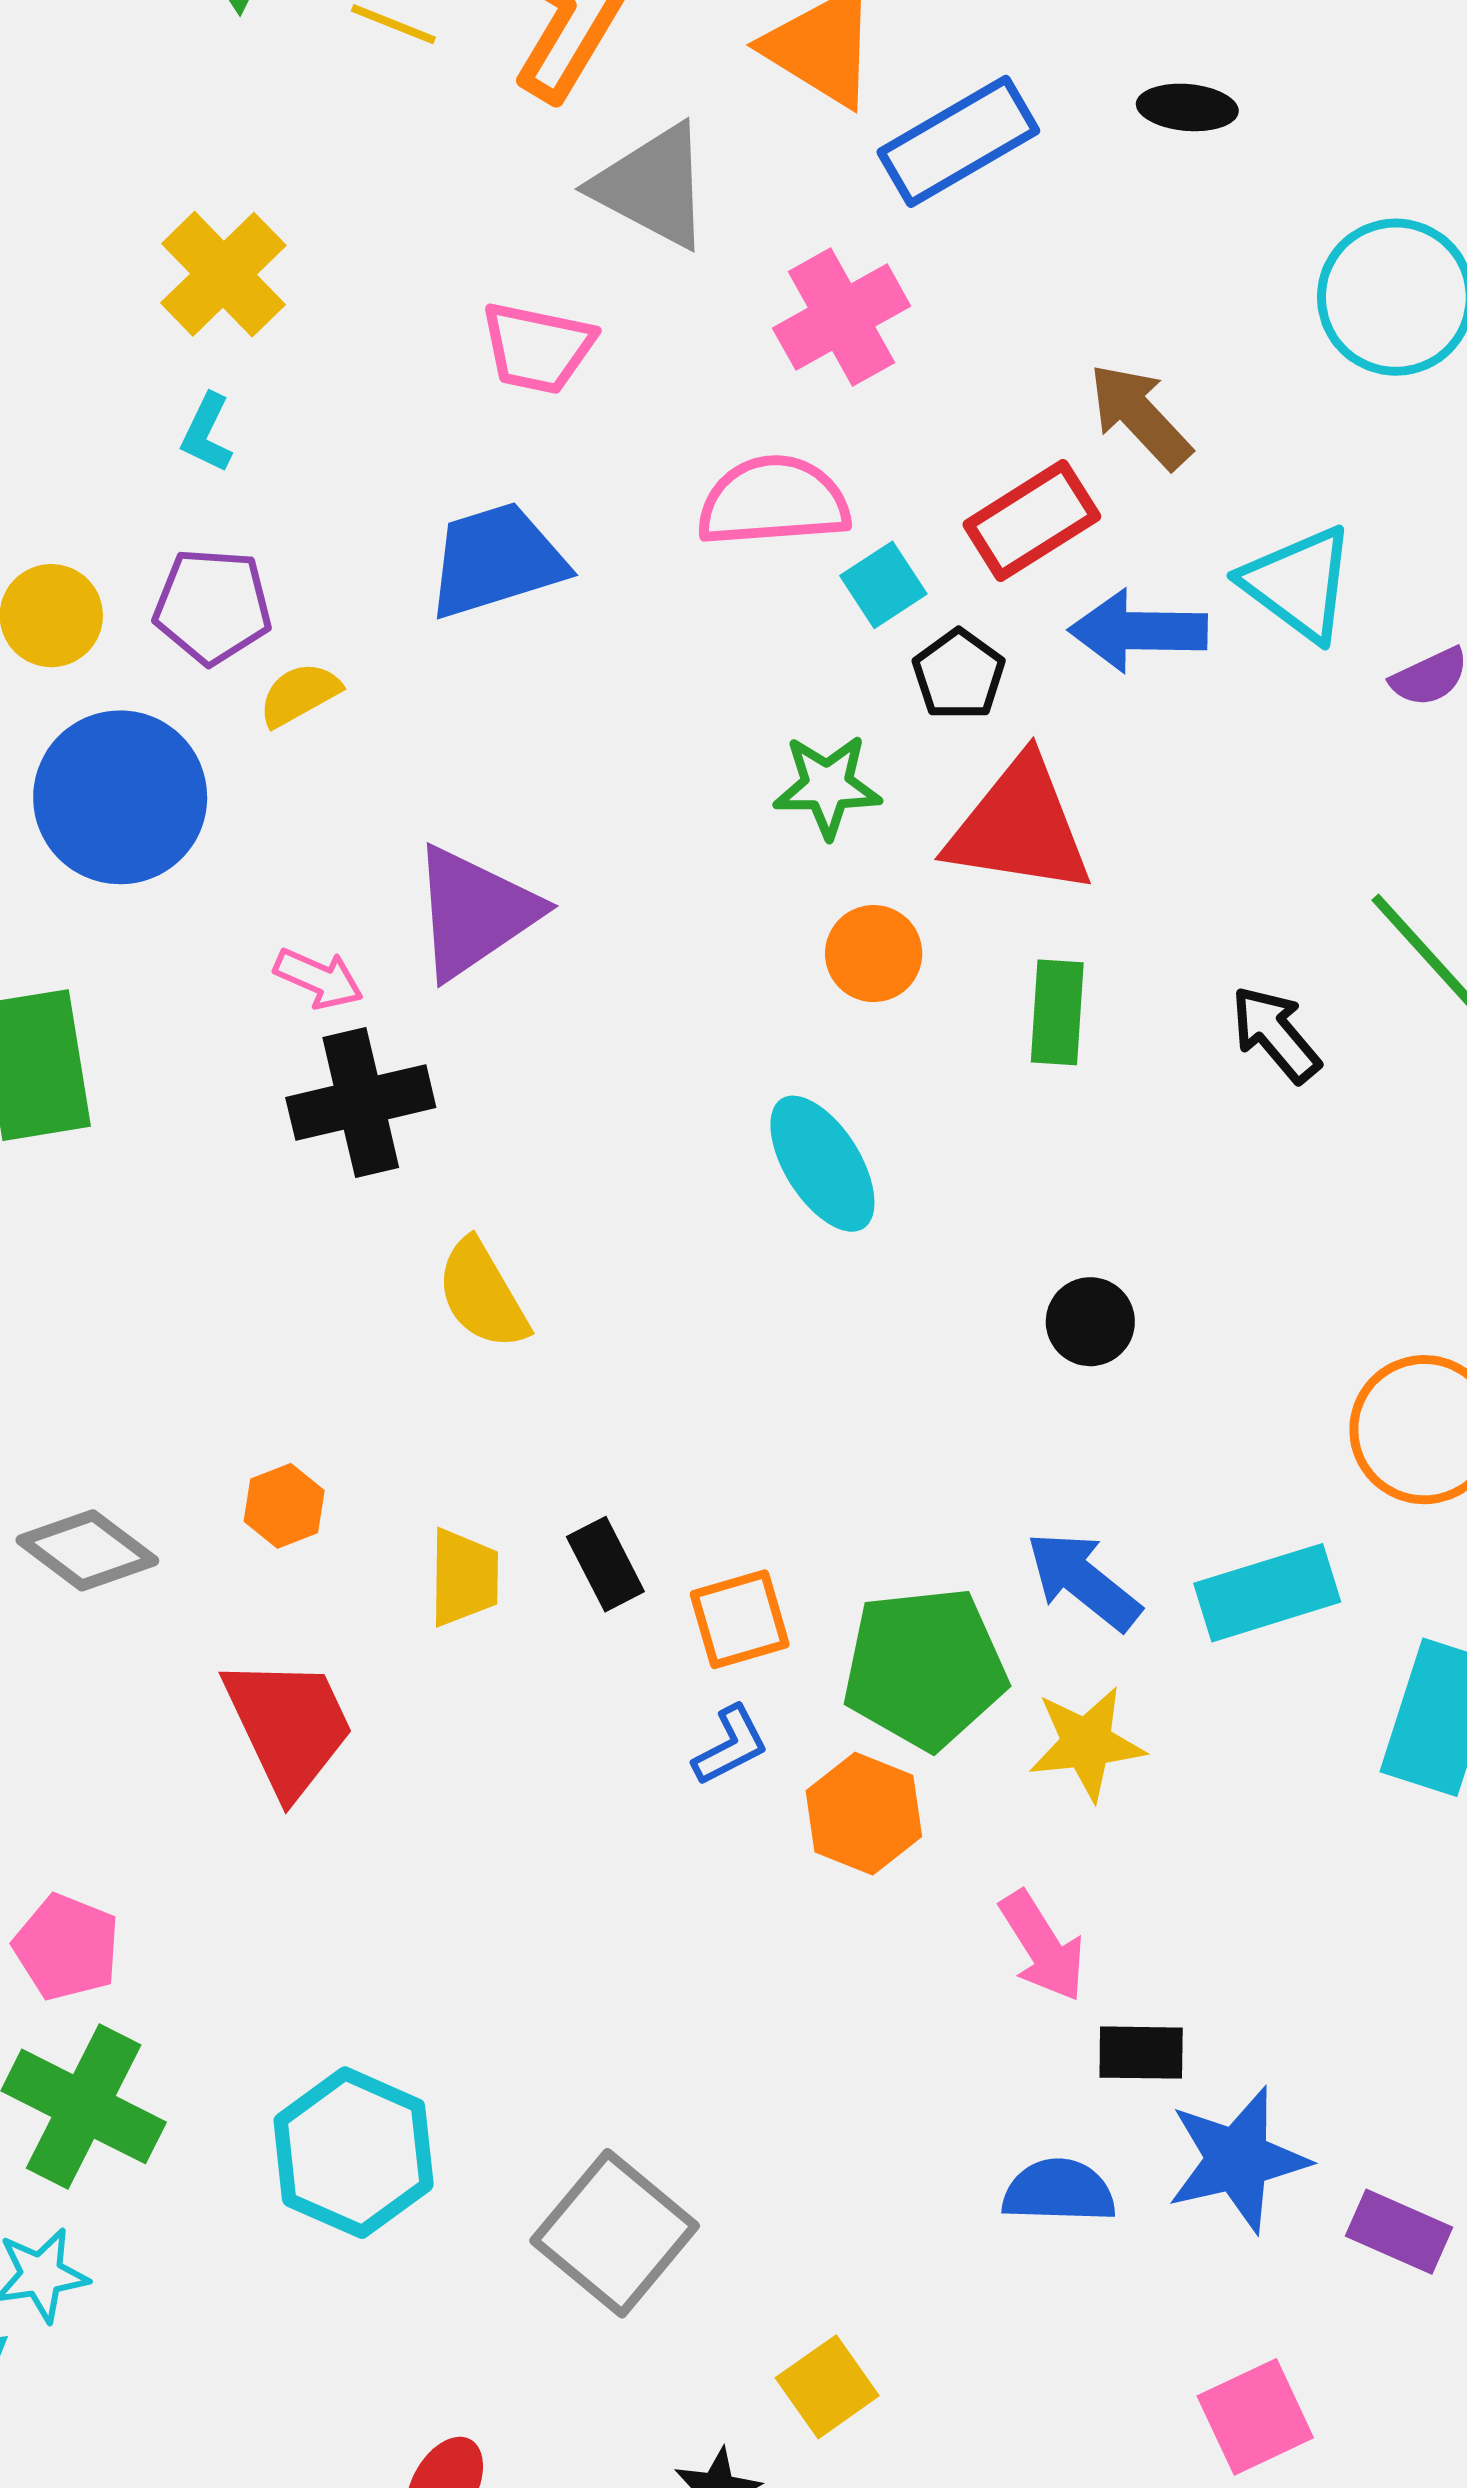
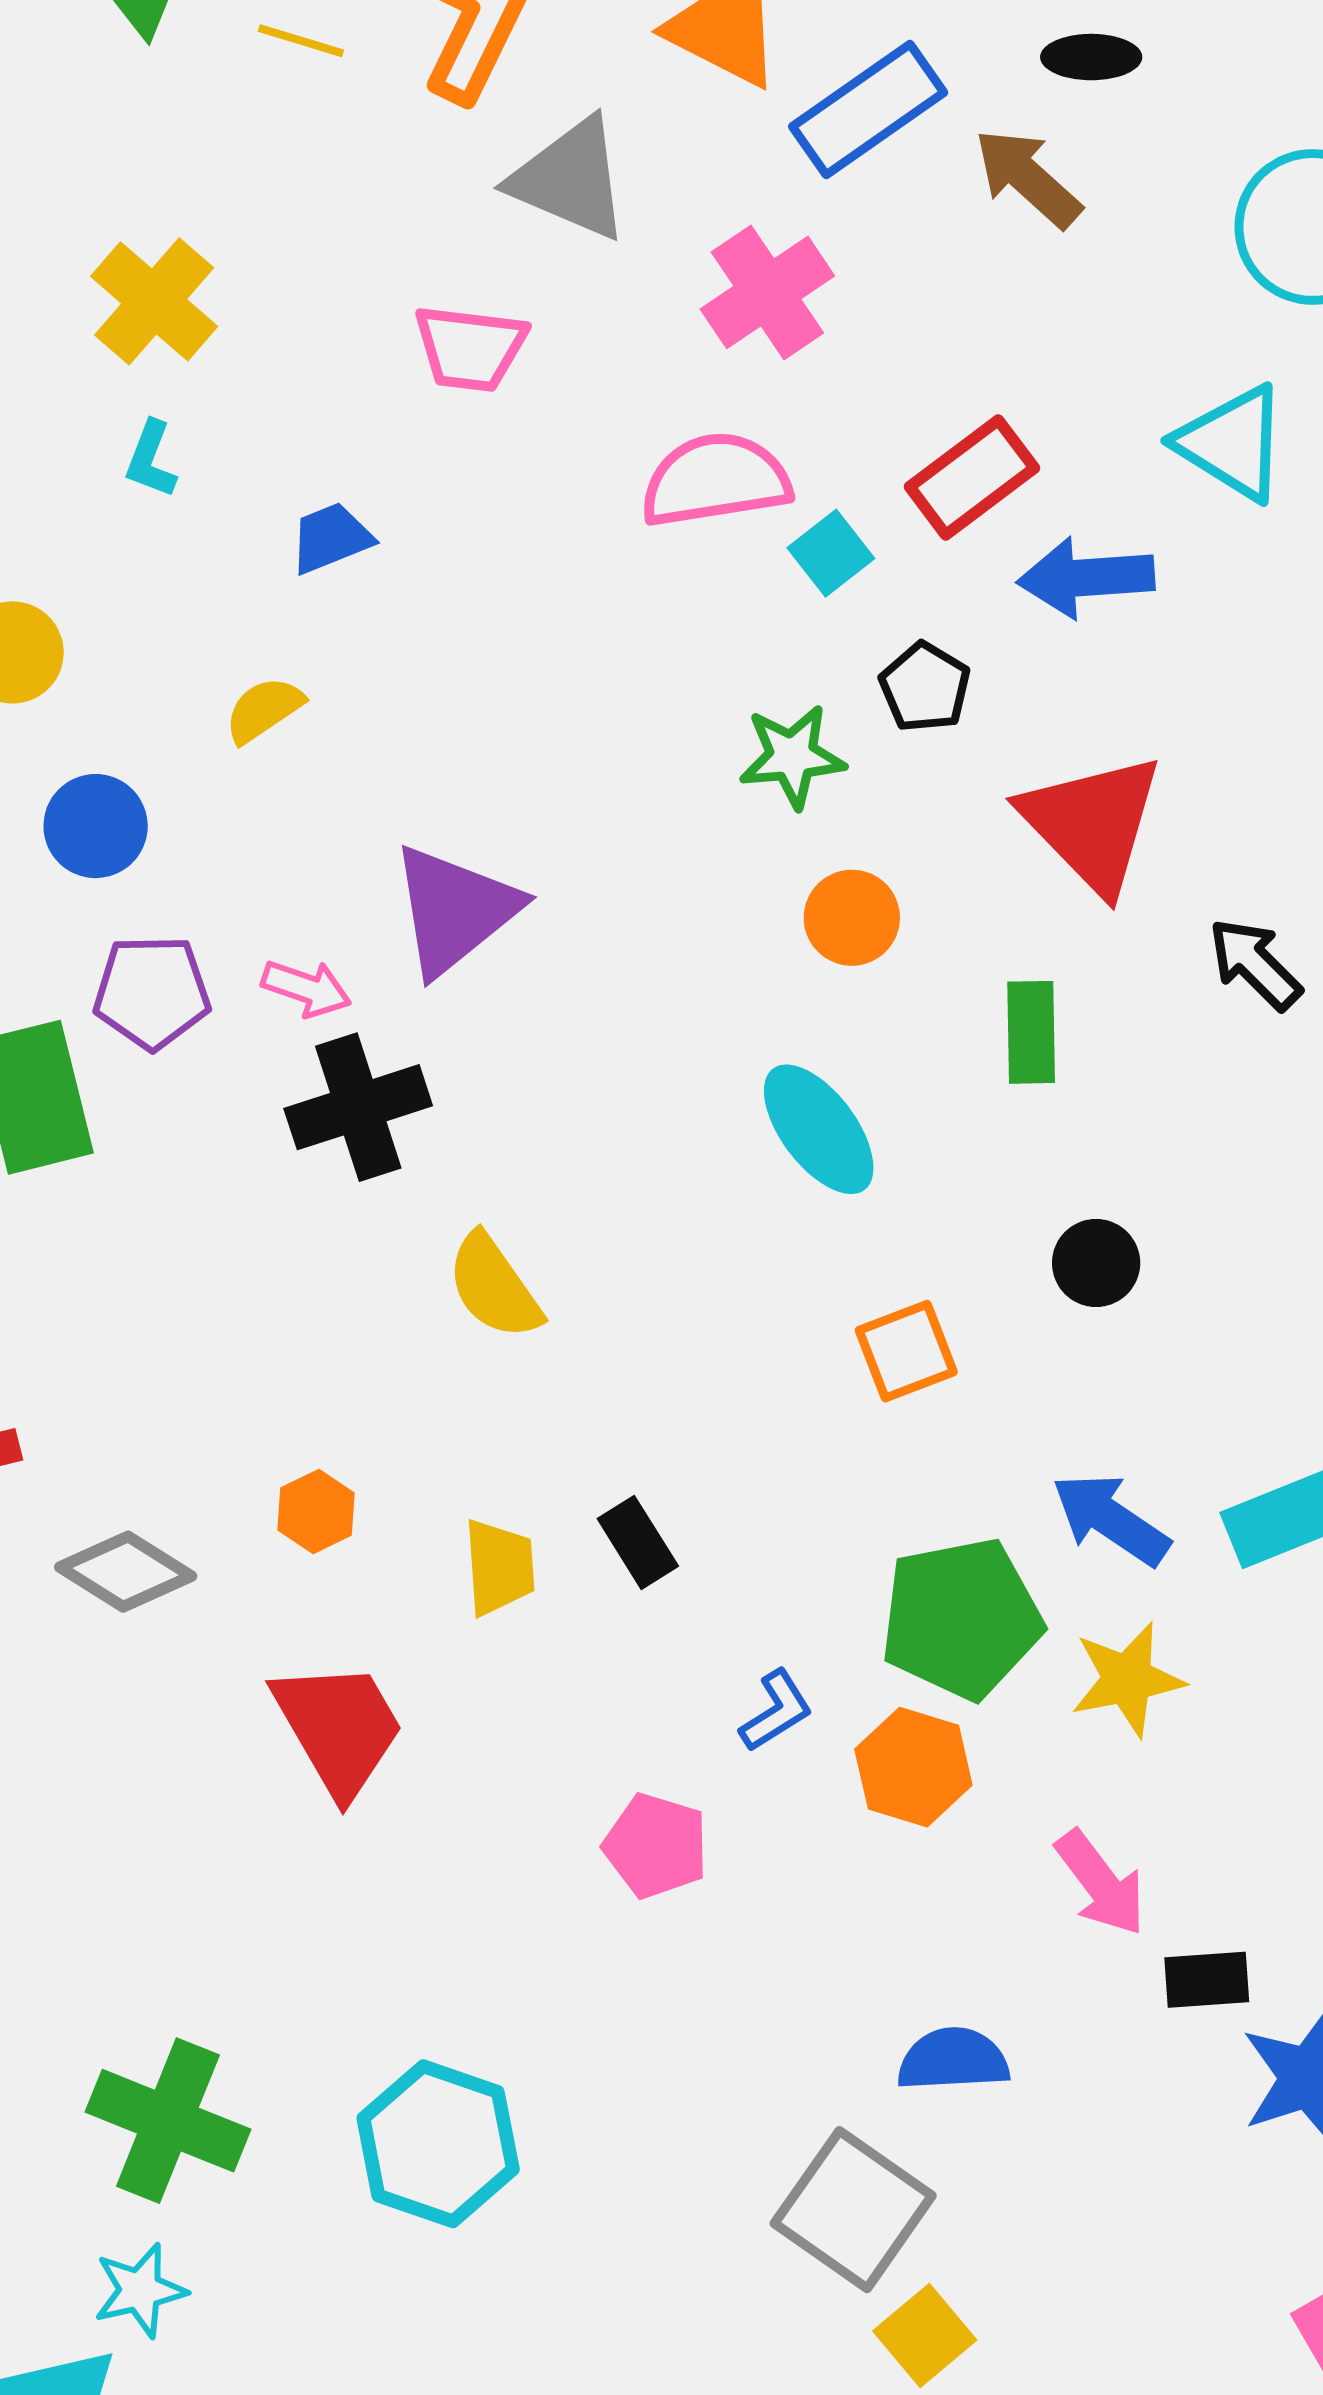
brown arrow: (1140, 416) -> (1028, 178), moved
blue trapezoid: (496, 560) -> (331, 538), moved, size x0.6
cyan triangle: (1298, 584) -> (1232, 443), moved
purple pentagon: (213, 606) -> (152, 992), moved
black pentagon: (959, 675) -> (925, 687), moved
blue circle: (120, 797) -> (96, 826), size x0.6
red triangle: (1019, 827) -> (1092, 823), moved, turned 42
green rectangle: (1057, 1012) -> (1031, 1032), moved
orange square: (740, 1619) -> (906, 1351), moved
pink pentagon: (67, 1947) -> (656, 1846), moved
blue semicircle: (1059, 2191) -> (953, 2060), moved
gray square: (615, 2233) -> (853, 2210), moved

